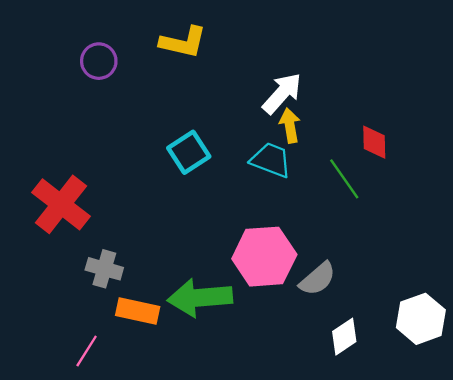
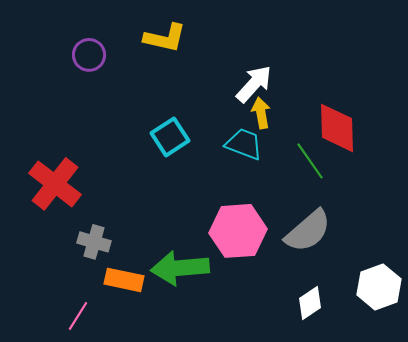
red diamond: (374, 142) -> (337, 128), size x1.6
gray semicircle: (318, 279) -> (308, 231), moved, size x1.4

